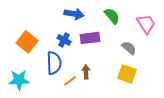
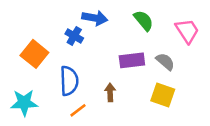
purple rectangle: (90, 38) -> (132, 60), moved
blue cross: (64, 40) -> (74, 36), moved
orange line: (70, 81) -> (78, 110), moved

